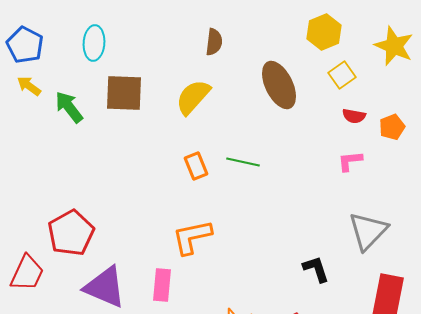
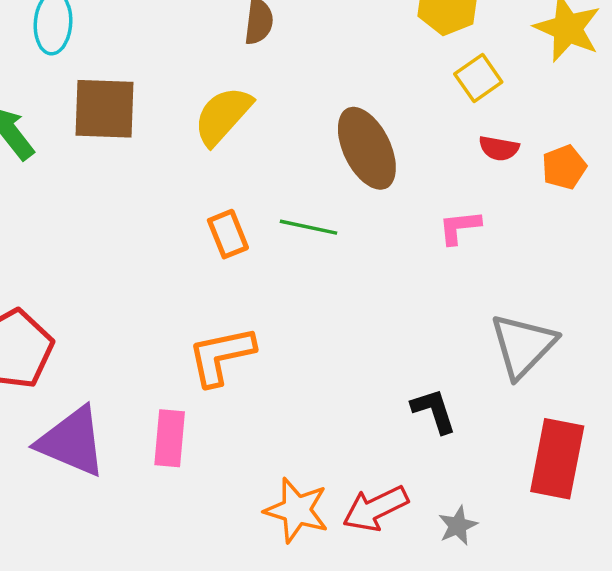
brown ellipse: (279, 85) -> (367, 148), moved
pink L-shape: (350, 161) -> (459, 227), moved

